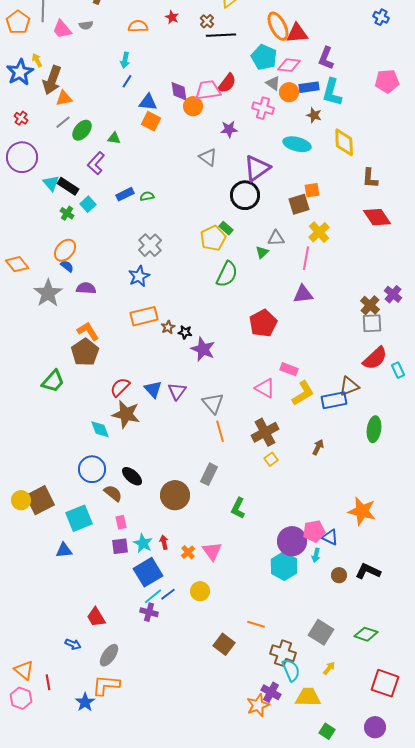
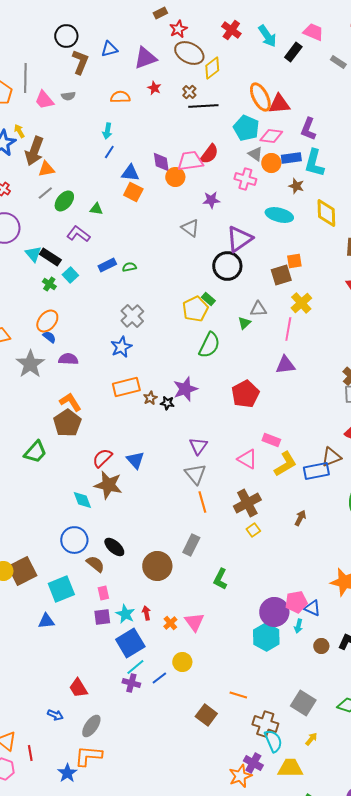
purple L-shape: (96, 163) -> (78, 234), turned 85
purple star: (203, 349) -> (185, 389), moved, turned 30
purple triangle: (177, 391) -> (198, 446), moved
blue line: (168, 594) -> (159, 678), moved

